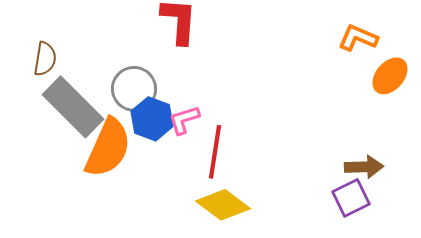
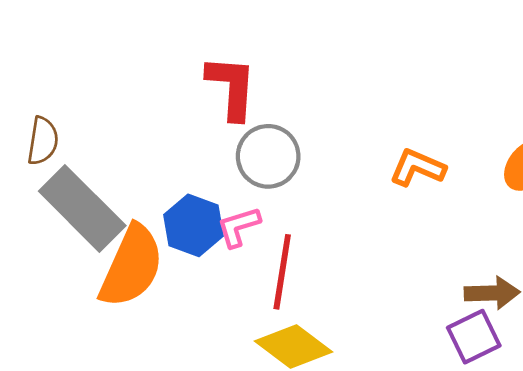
orange L-shape: (358, 38) -> (417, 168), moved
gray circle: (134, 89) -> (268, 156), moved

